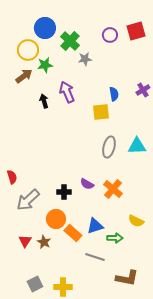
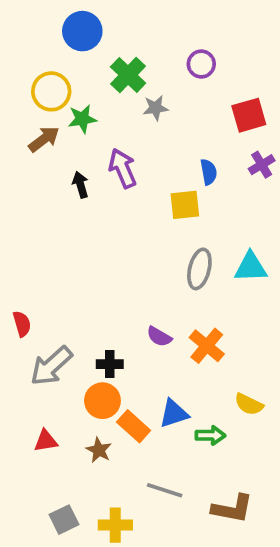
blue circle: (45, 28) -> (82, 31), moved
red square: (136, 31) -> (249, 115), moved
black cross: (64, 192) -> (110, 364), moved
red triangle: (25, 241) -> (46, 441), turned 48
brown star: (44, 242) -> (99, 450), moved
gray line: (95, 257) -> (165, 490), moved

